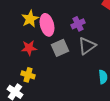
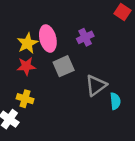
yellow star: (30, 19) -> (27, 43), moved
gray triangle: (87, 46) -> (96, 85), moved

